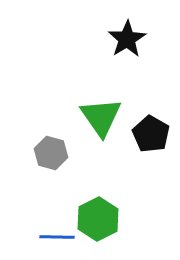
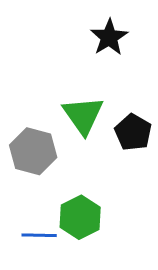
gray hexagon: (51, 153) -> (33, 151), size x1.4

